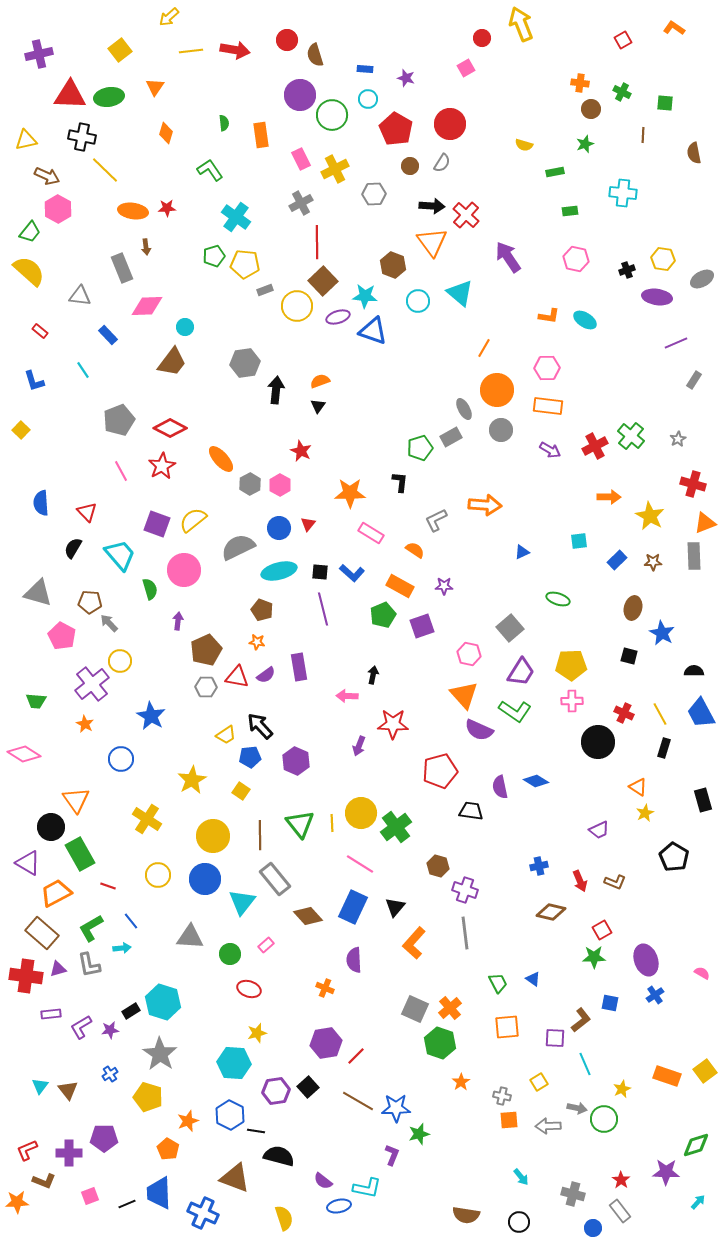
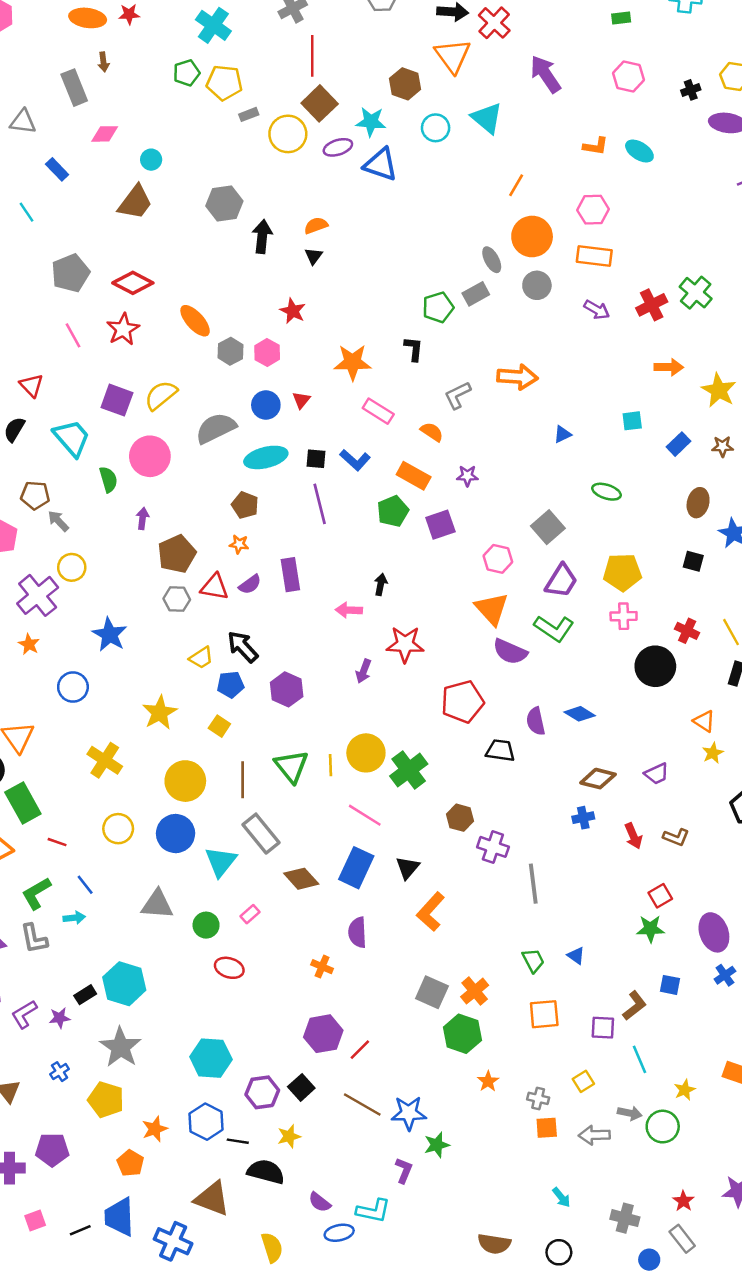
pink diamond: (147, 306) -> (105, 134), size x0.7
brown diamond: (551, 912) -> (598, 779), moved
gray line: (465, 933) -> (533, 884), moved
yellow star: (257, 1033) -> (289, 1136), moved

